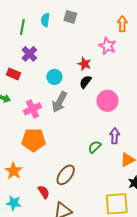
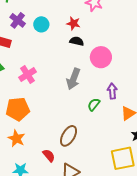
cyan circle: (54, 77) -> (41, 24), moved
black semicircle: (85, 82) -> (77, 41), turned 72
gray arrow: (59, 102) -> (73, 79), moved
orange pentagon: (34, 140) -> (18, 109), moved

